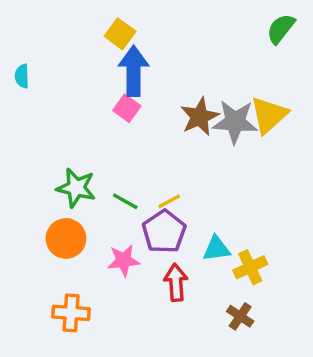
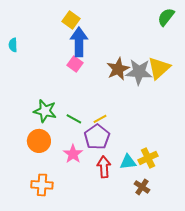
cyan triangle: (216, 249) -> (128, 162), moved
pink star: (123, 260) -> (73, 154), turned -30

